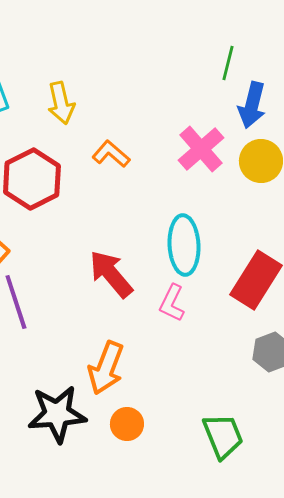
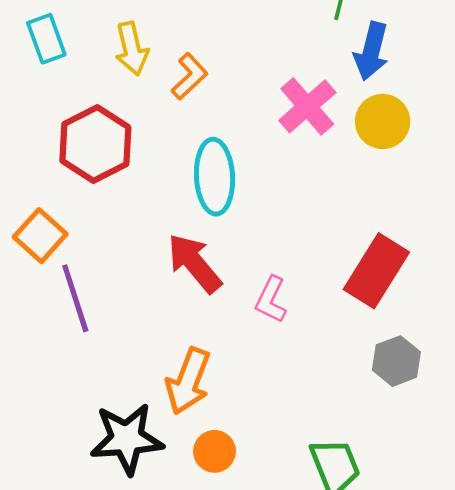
orange L-shape: (111, 154) -> (189, 76), moved, turned 96
cyan ellipse: (184, 245) -> (215, 177), moved

